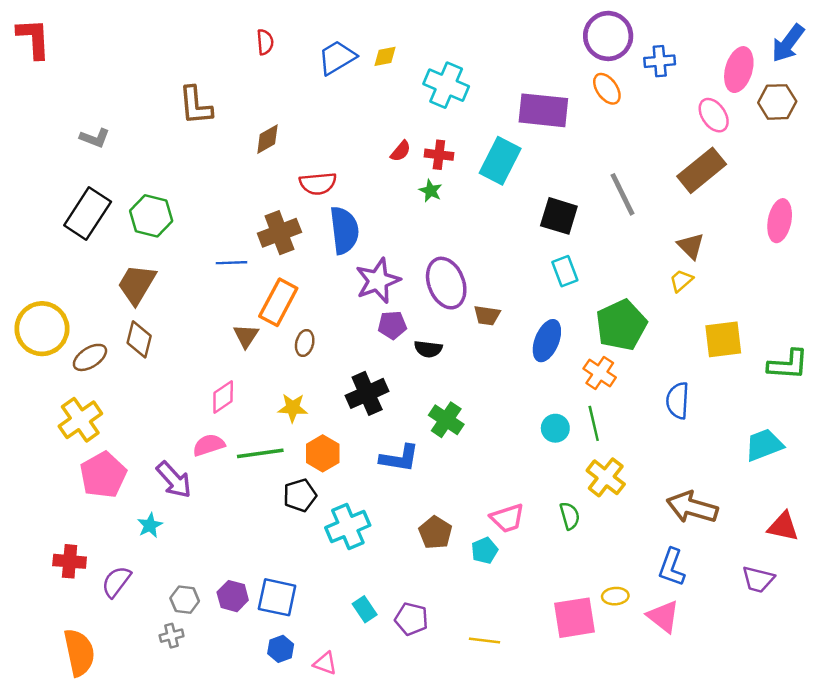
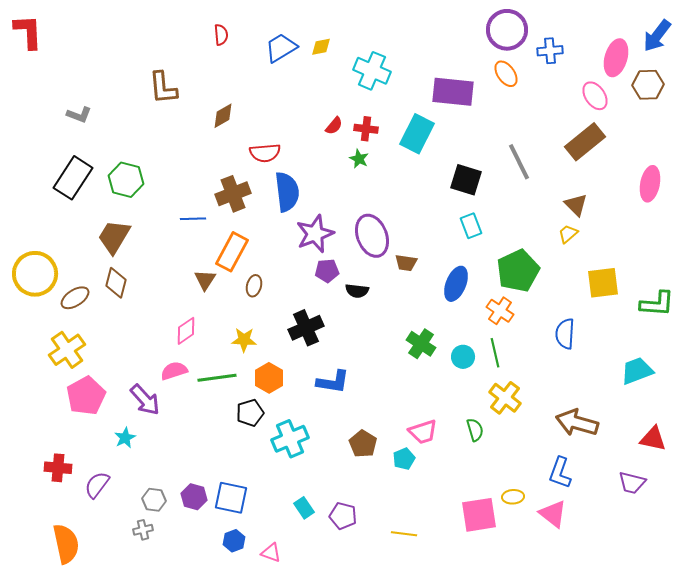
green cross: (446, 420) -> (421, 344), moved

